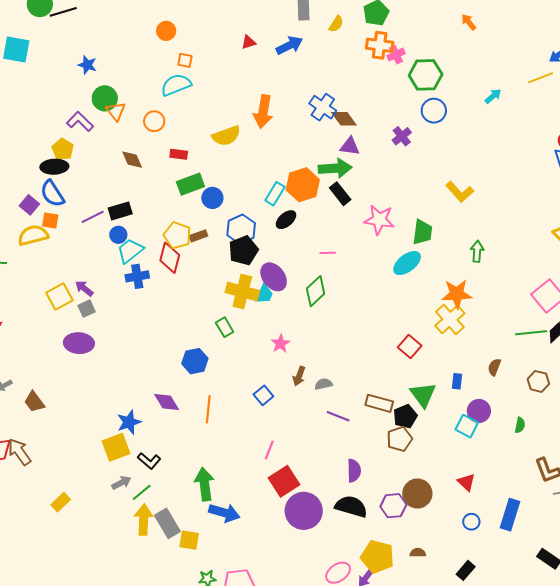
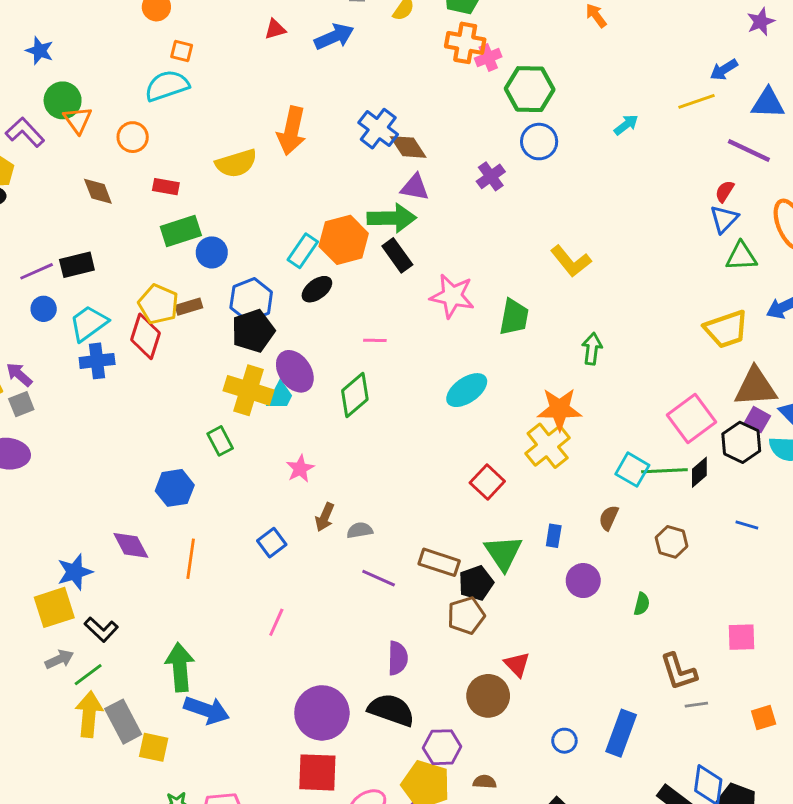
blue circle: (118, 235) -> (44, 309), moved
cyan ellipse: (407, 263) -> (467, 390), moved
cyan square: (467, 426) -> (632, 470), moved
red square: (284, 481) -> (317, 772), moved, turned 32
red triangle: (466, 482) -> (517, 664), moved
purple hexagon: (393, 506) -> (442, 747), moved

